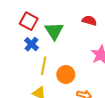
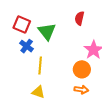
red semicircle: (89, 21) -> (80, 18), turned -88
orange circle: (66, 75) -> (82, 69), moved

